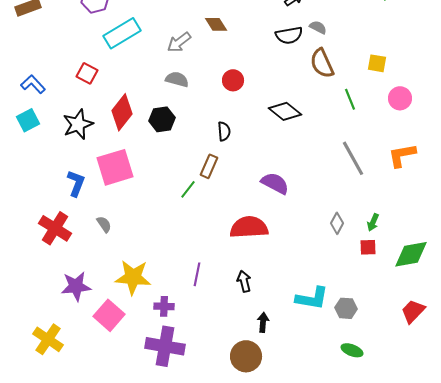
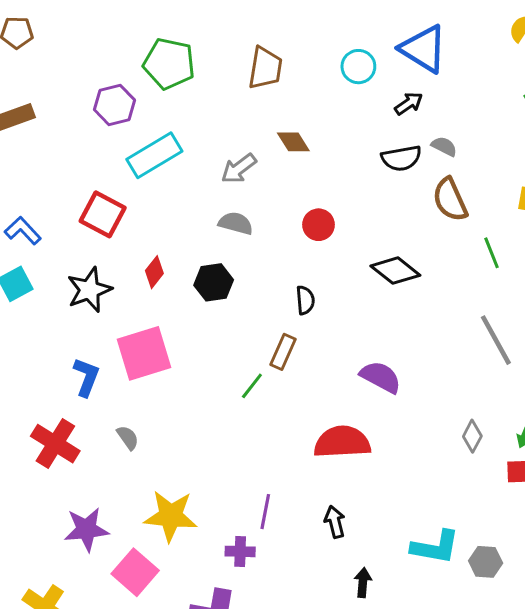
red square: (87, 73) -> (103, 214), size x1.4
red diamond: (122, 112) -> (154, 272), size x0.6
purple cross: (164, 306) -> (240, 551), moved

